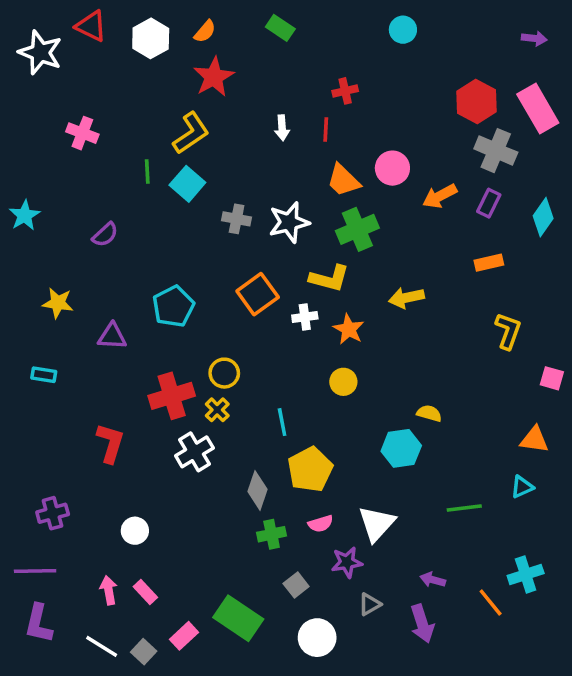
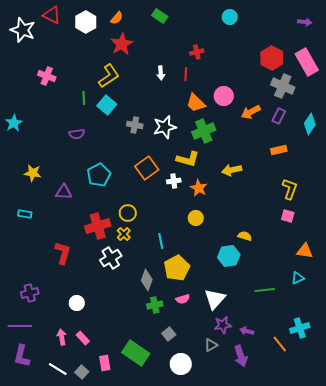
purple semicircle: (105, 235) -> (77, 134), moved, turned 35
pink square: (552, 378) -> (288, 216), moved
purple star: (347, 562) -> (223, 325), moved
pink rectangle: (184, 636) -> (105, 363), turned -56

